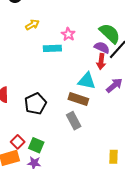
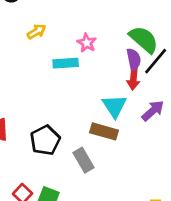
purple semicircle: (102, 48) -> (134, 59), turned 56
cyan triangle: (87, 81) -> (114, 106), turned 48
gray rectangle: (74, 121) -> (84, 160), moved

